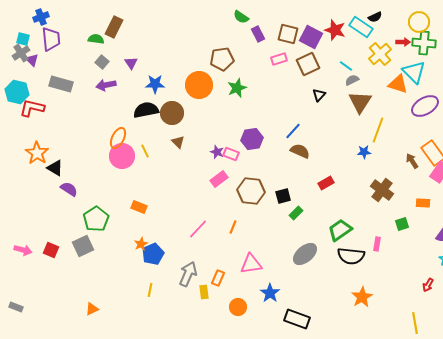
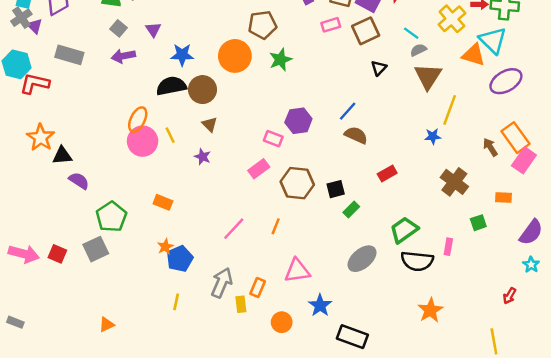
purple star: (217, 152) -> (202, 157), moved
black triangle: (55, 168) -> (62, 156), turned -36
pink arrow: (23, 250) -> (24, 254), size x1.4

